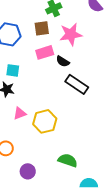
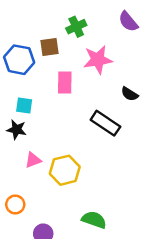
brown square: (42, 28) -> (50, 47), moved
pink rectangle: (45, 52) -> (65, 83), turned -72
black semicircle: (63, 61) -> (130, 94), moved

